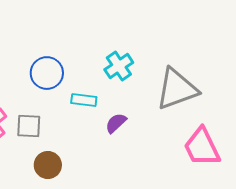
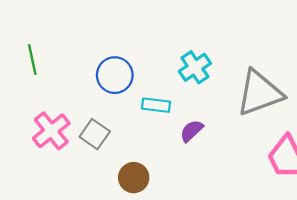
gray square: (29, 126) -> (95, 134), turned 32
brown circle: (48, 165) -> (134, 178), moved

